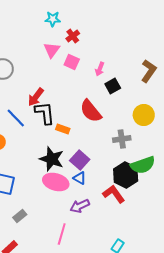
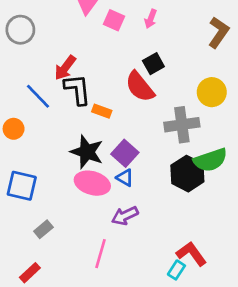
pink arrow: (100, 69) -> (151, 19), moved
black square: (113, 86) -> (153, 64), moved
gray cross: (122, 139) -> (182, 125), size x1.4
red L-shape: (114, 194) -> (191, 254), moved

